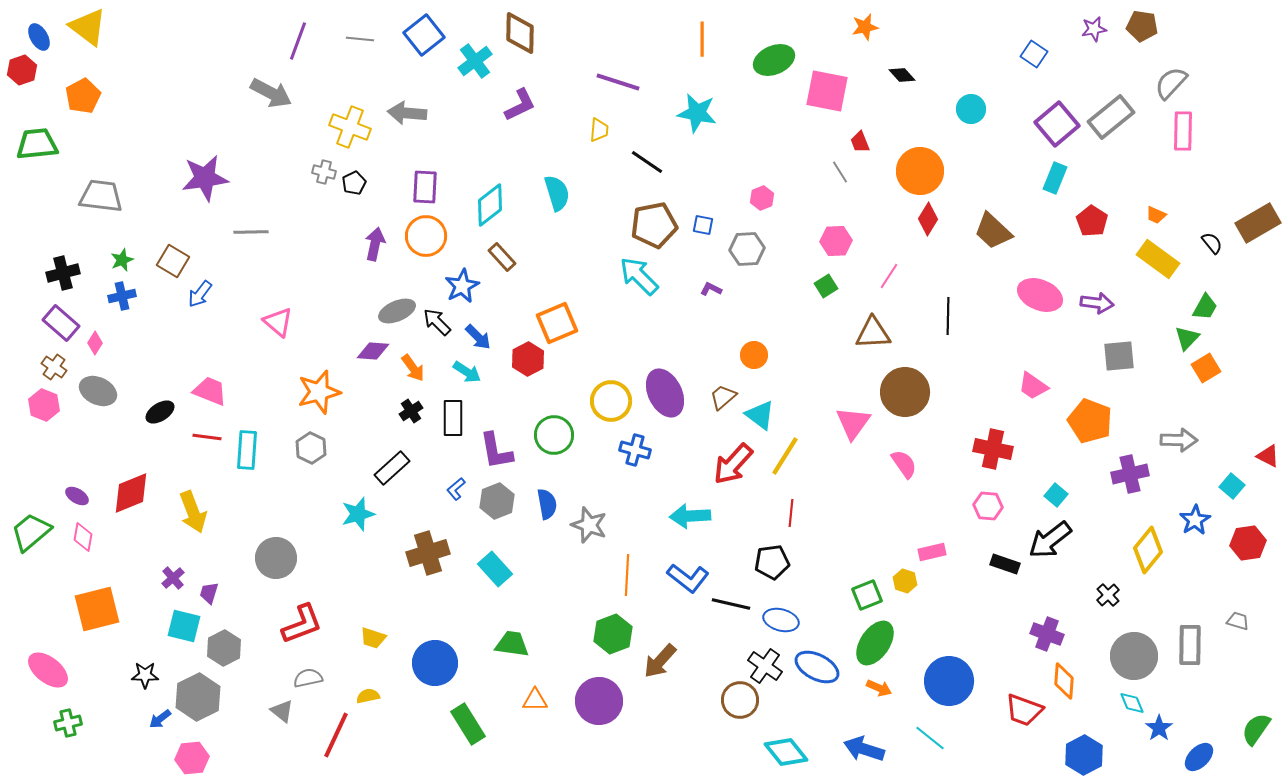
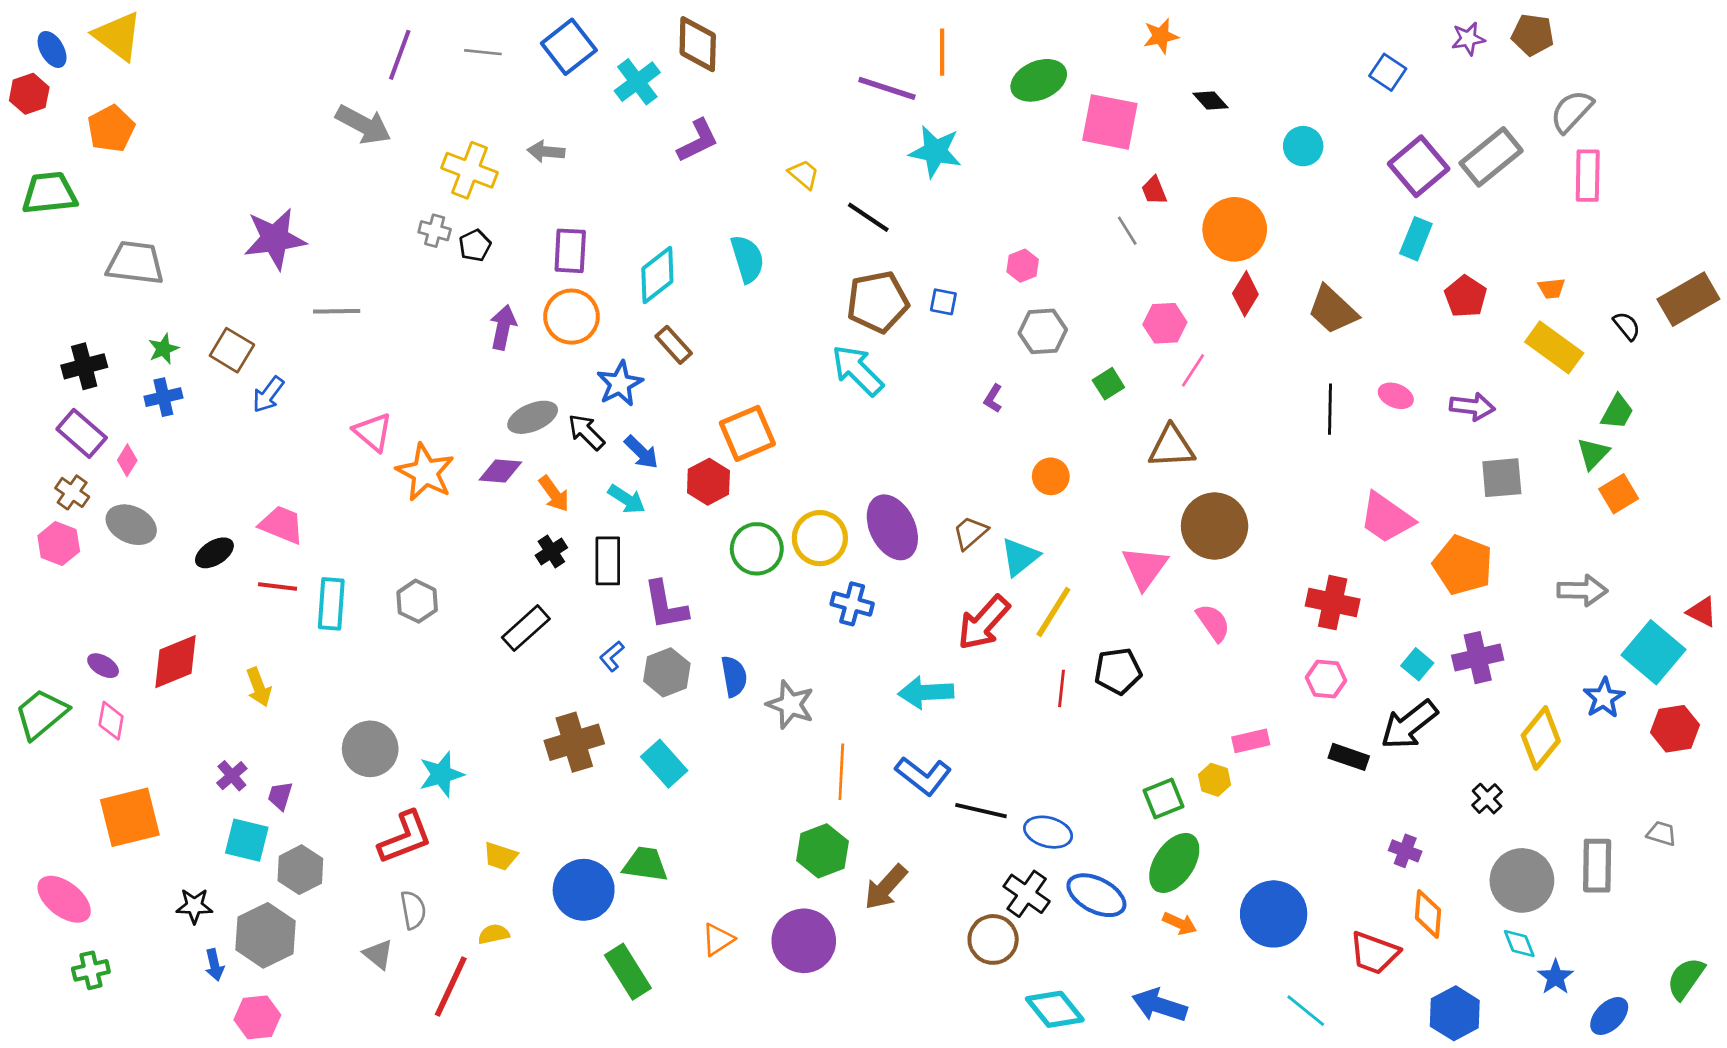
purple line: (618, 82) -> (887, 88), moved
gray arrow: (407, 113) -> (546, 151), size x0.7
yellow trapezoid: (599, 130) -> (804, 174), turned -55
orange trapezoid: (1156, 215) -> (1551, 288), turned -30
pink hexagon: (836, 241) -> (1165, 323), moved
gray hexagon: (747, 249) -> (1043, 331), moved
purple L-shape: (711, 289) -> (993, 398), moved, turned -85
pink ellipse: (1040, 295) -> (1396, 396), size x0.6
black line: (948, 316) -> (1330, 409), moved
orange circle: (754, 355) -> (1051, 476), moved
pink trapezoid: (1033, 386) -> (1386, 518), size x1.4
orange star: (319, 392) -> (425, 472), moved, turned -30
cyan triangle: (760, 415) -> (1020, 557), turned 44
green circle: (554, 435) -> (757, 549), moved
purple cross: (1130, 474) -> (1478, 658), moved
cyan square: (1232, 486) -> (1654, 652), size x1.8
yellow arrow: (193, 512) -> (259, 687), size x0.7
cyan star: (358, 514) -> (441, 774), moved
black pentagon: (772, 562) -> (1118, 671), moved
purple cross: (1047, 634) -> (1405, 851), size x0.7
green trapezoid: (512, 644) -> (645, 864), moved
gray semicircle: (308, 678) -> (413, 910), turned 92
orange triangle: (535, 700) -> (718, 939), turned -32
blue arrow: (160, 719) -> (214, 965), turned -65
cyan line: (930, 738) -> (1306, 1011), moved

